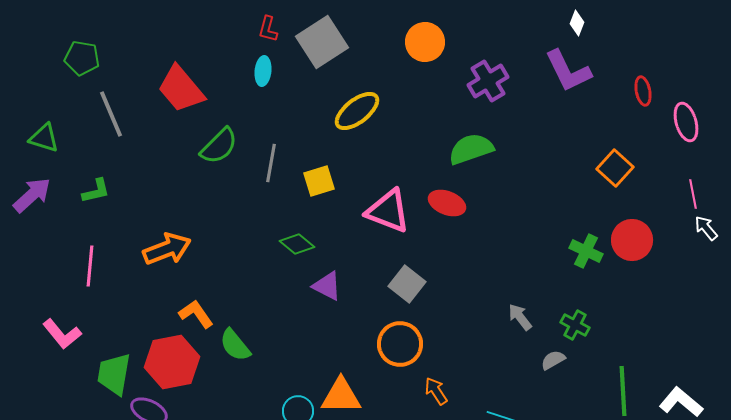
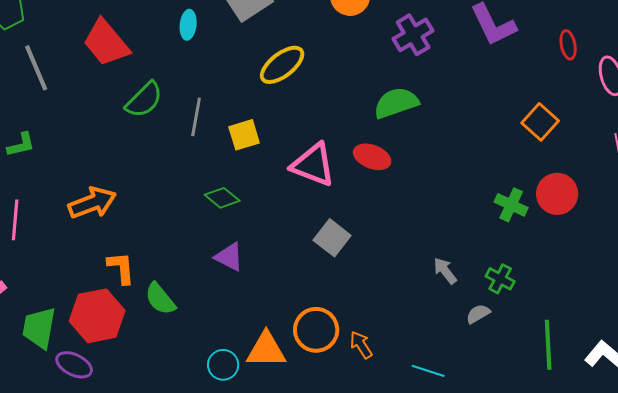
purple triangle: (327, 286) -> (229, 257), moved
orange L-shape: (196, 314) -> (121, 268), turned 30
orange circle: (400, 344) -> (316, 330), moved

